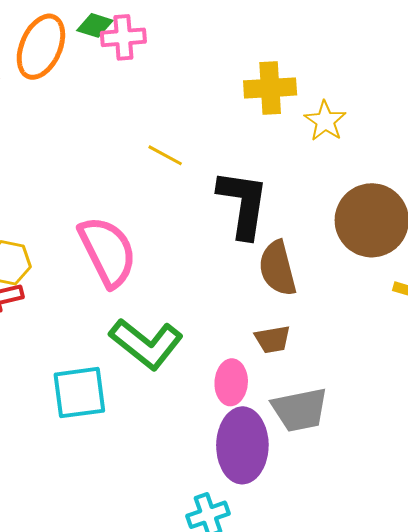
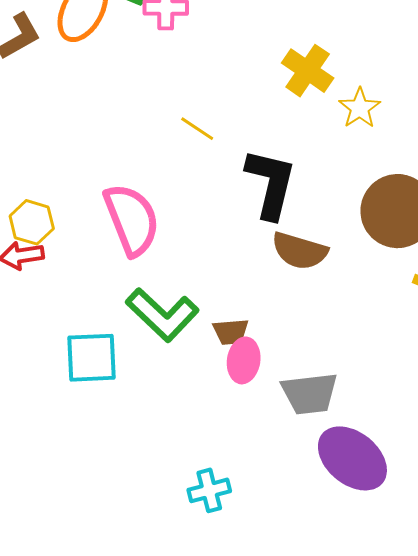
yellow cross: (270, 88) -> (308, 71), turned 33
brown semicircle: (278, 268) -> (300, 251), turned -64
brown trapezoid: (273, 339) -> (231, 332), moved
purple ellipse: (242, 445) -> (352, 458), moved, turned -56

